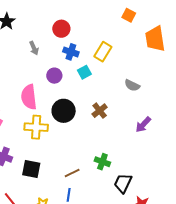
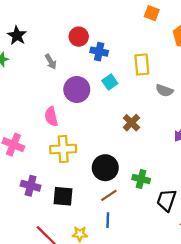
blue cross: (71, 52) -> (99, 52), moved
yellow rectangle: (103, 52) -> (142, 65), moved, turned -30
purple circle: (54, 76) -> (77, 89), size x1.5
pink semicircle: (29, 97) -> (51, 116), size x0.7
black circle: (64, 111) -> (105, 168), moved

